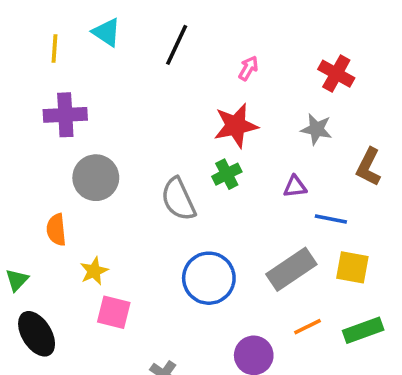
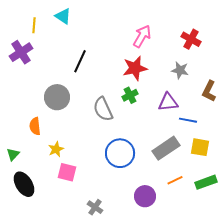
black line: (177, 45) -> (80, 61), moved
pink arrow: (248, 68) -> (142, 36), size x1.6
purple cross: (65, 115) -> (21, 52), moved, turned -30
purple triangle: (295, 187) -> (168, 102), size x1.5

